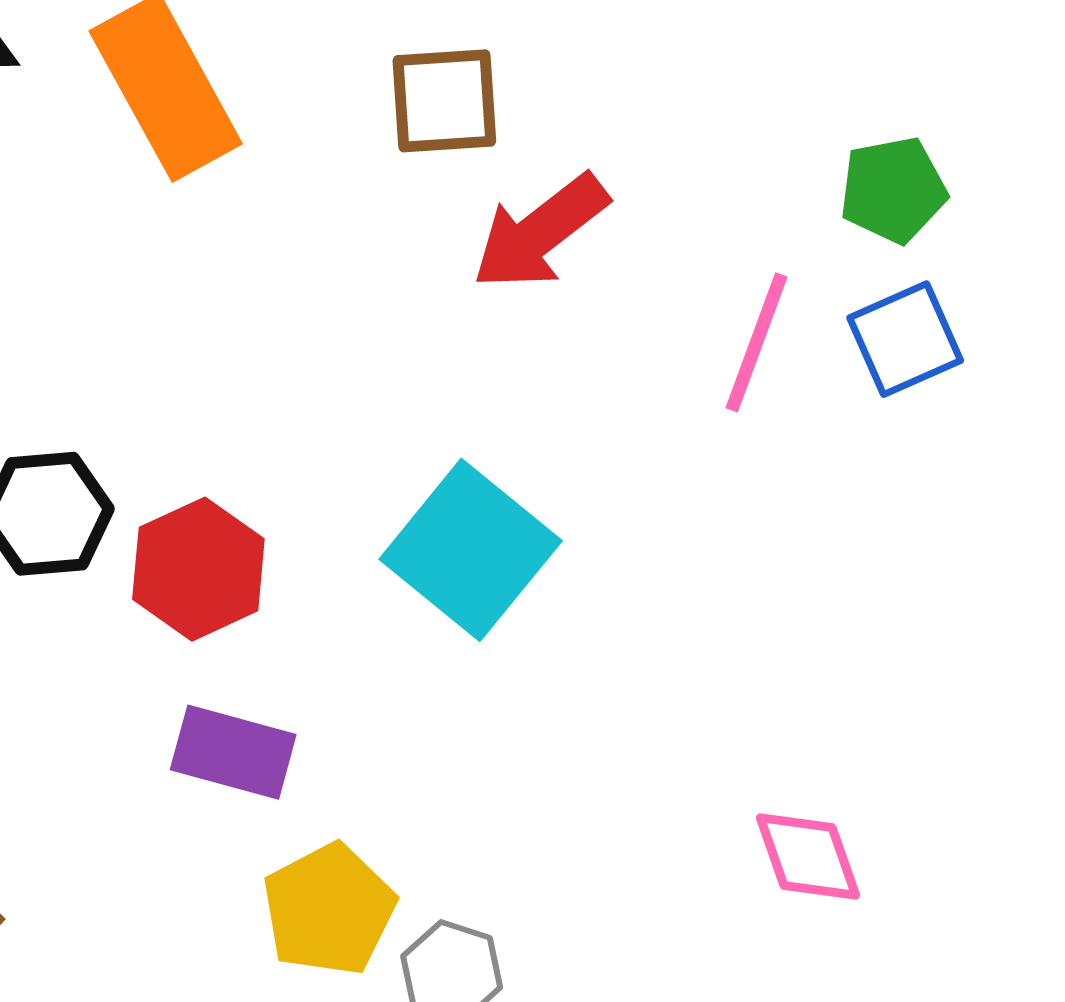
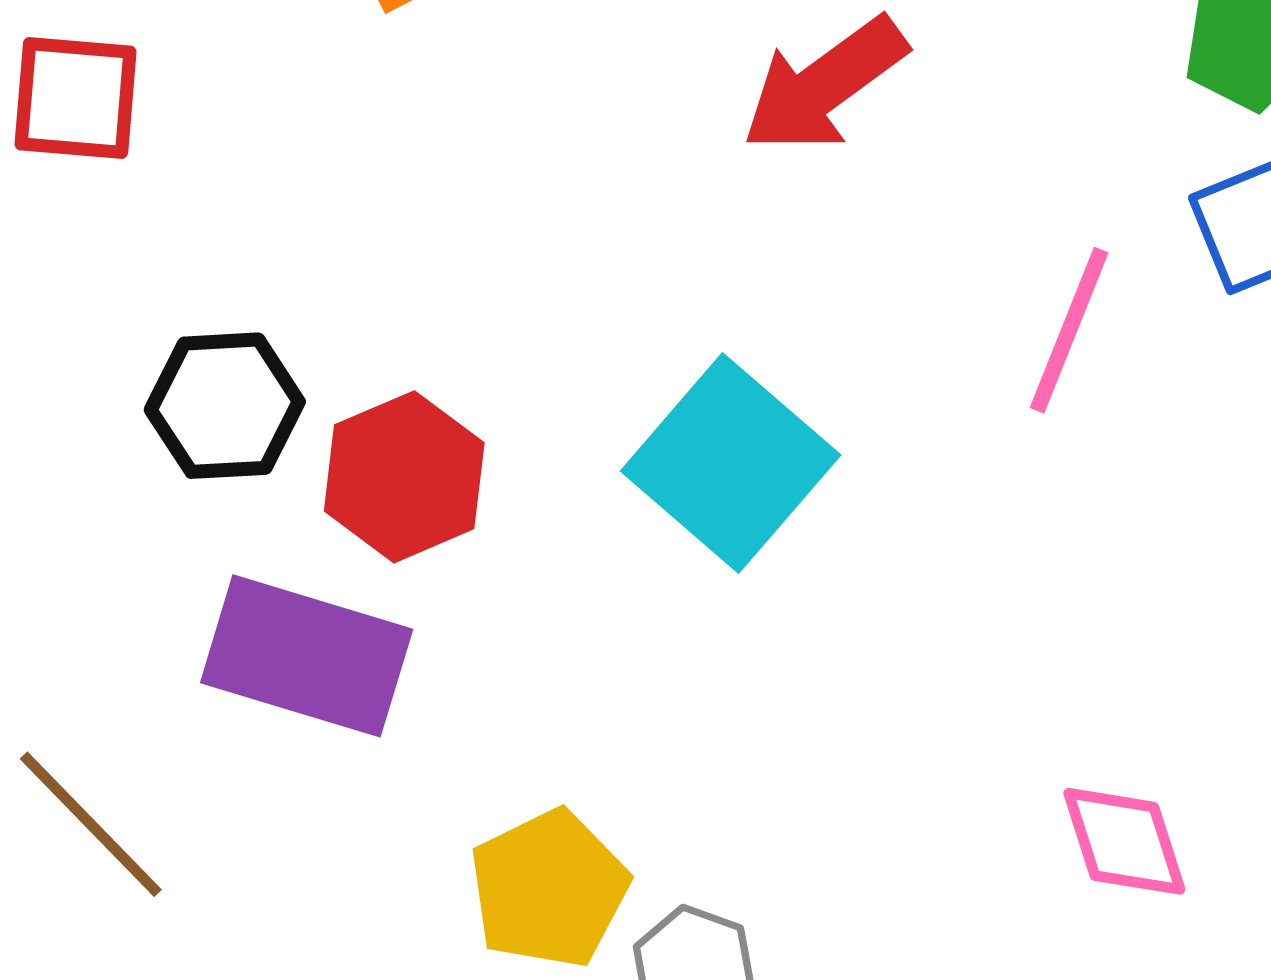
pink line: (757, 342) -> (1069, 330), moved
purple rectangle: (233, 752) -> (307, 656), moved, size x1.4

